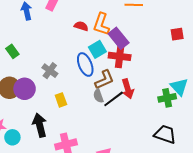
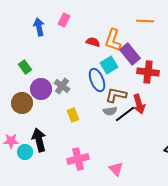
red cross: (120, 56) -> (148, 72), moved
brown L-shape: (104, 80) -> (116, 95), turned -145
purple circle: (25, 89) -> (41, 89), moved
gray semicircle: (98, 96) -> (110, 111), turned -80
black arrow: (40, 125) -> (39, 140), moved

